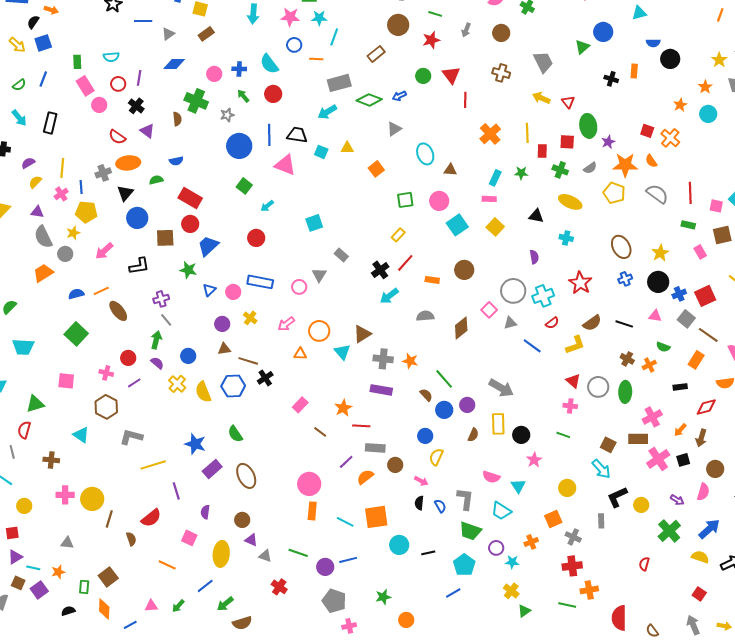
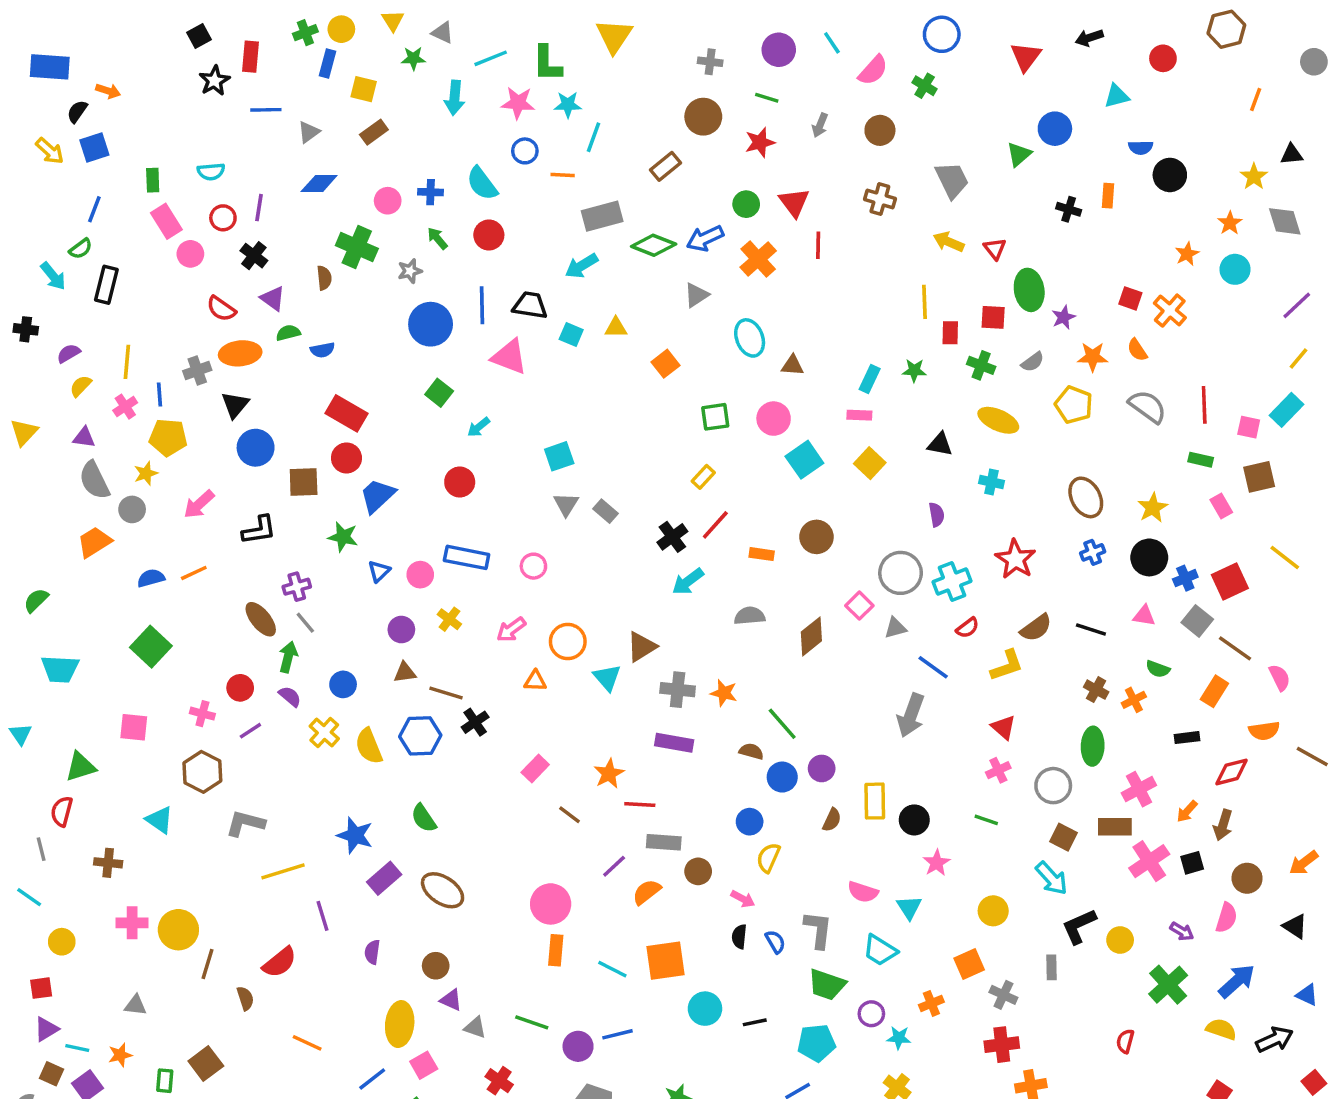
green semicircle: (19, 85) -> (81, 249), moved
blue arrow: (399, 96) -> (705, 238), size x1.5
orange cross: (490, 134) -> (758, 259), moved
orange star: (625, 165) -> (1093, 357), size x0.7
green semicircle: (156, 180) -> (288, 333), moved
gray triangle: (319, 275) -> (566, 504), moved
brown ellipse: (118, 311) -> (261, 619), moved
gray circle: (598, 387) -> (1053, 786), moved
gray arrow: (501, 388) -> (911, 715), moved, turned 80
brown semicircle: (426, 395) -> (751, 751), turned -32
pink cross: (570, 406) -> (998, 770), turned -32
brown ellipse: (246, 476) -> (443, 890), turned -30
pink square: (189, 538) -> (424, 1065), moved, turned 35
cyan pentagon: (464, 565) -> (816, 1043), turned 30

